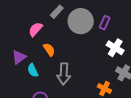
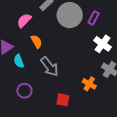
gray arrow: (64, 74) -> (49, 67), turned -45

